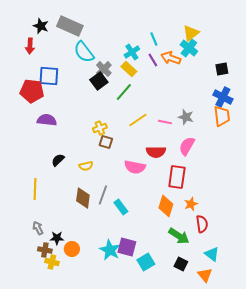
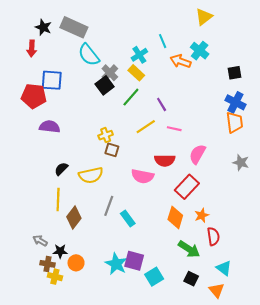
yellow triangle: (191, 33) -> (204, 17), moved
purple line: (153, 60) -> (162, 104), moved
gray star: (186, 117) -> (241, 163), moved
yellow semicircle: (86, 166) -> (91, 175), size x1.6
red rectangle: (177, 177) -> (187, 187), turned 35
yellow line: (35, 189) -> (58, 199), moved
brown diamond: (83, 198) -> (74, 217), moved, turned 30
gray arrow: (38, 228) -> (40, 241), turned -32

